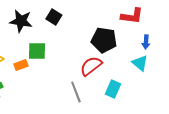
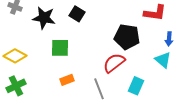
orange rectangle: (21, 65) -> (67, 80), moved

